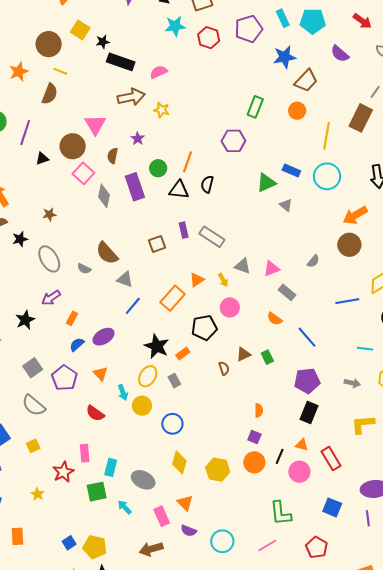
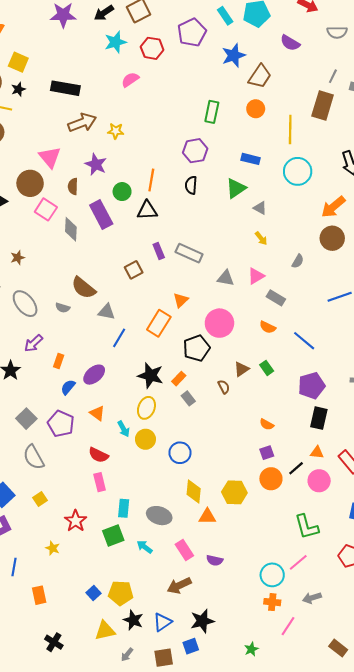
black star: (103, 42) -> (18, 89), moved
pink semicircle: (159, 72) -> (130, 80), moved
purple star: (138, 139) -> (96, 164), size x1.5
blue rectangle: (291, 171) -> (251, 159), moved
black semicircle: (207, 184) -> (191, 185), moved
yellow arrow: (223, 280) -> (261, 238), moved
pink circle: (230, 307) -> (219, 323), size x1.4
gray rectangle: (174, 381) -> (188, 398), moved
gray semicircle: (34, 405) -> (34, 457), turned 30
orange semicircle: (259, 410) -> (267, 424), turned 128
purple square: (254, 437) -> (267, 453), turned -32
pink rectangle: (85, 453) -> (100, 482), moved
black line: (280, 456) -> (296, 468), turned 35
orange triangle: (185, 503) -> (207, 516), moved, turned -36
cyan circle: (222, 541) -> (272, 575), moved

